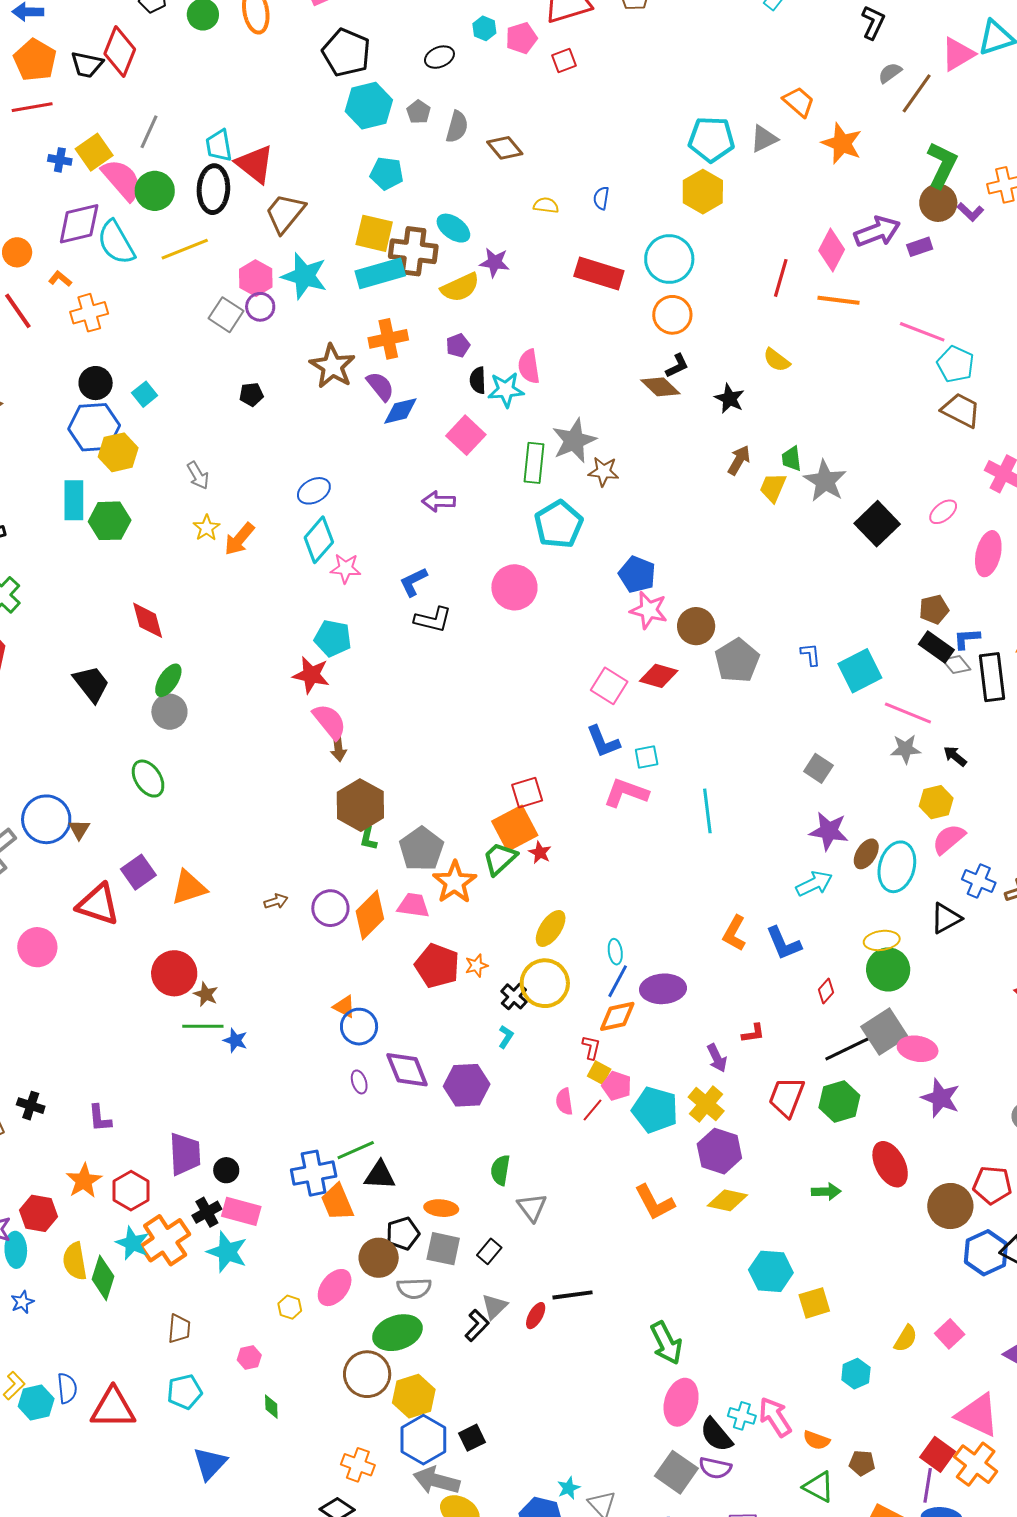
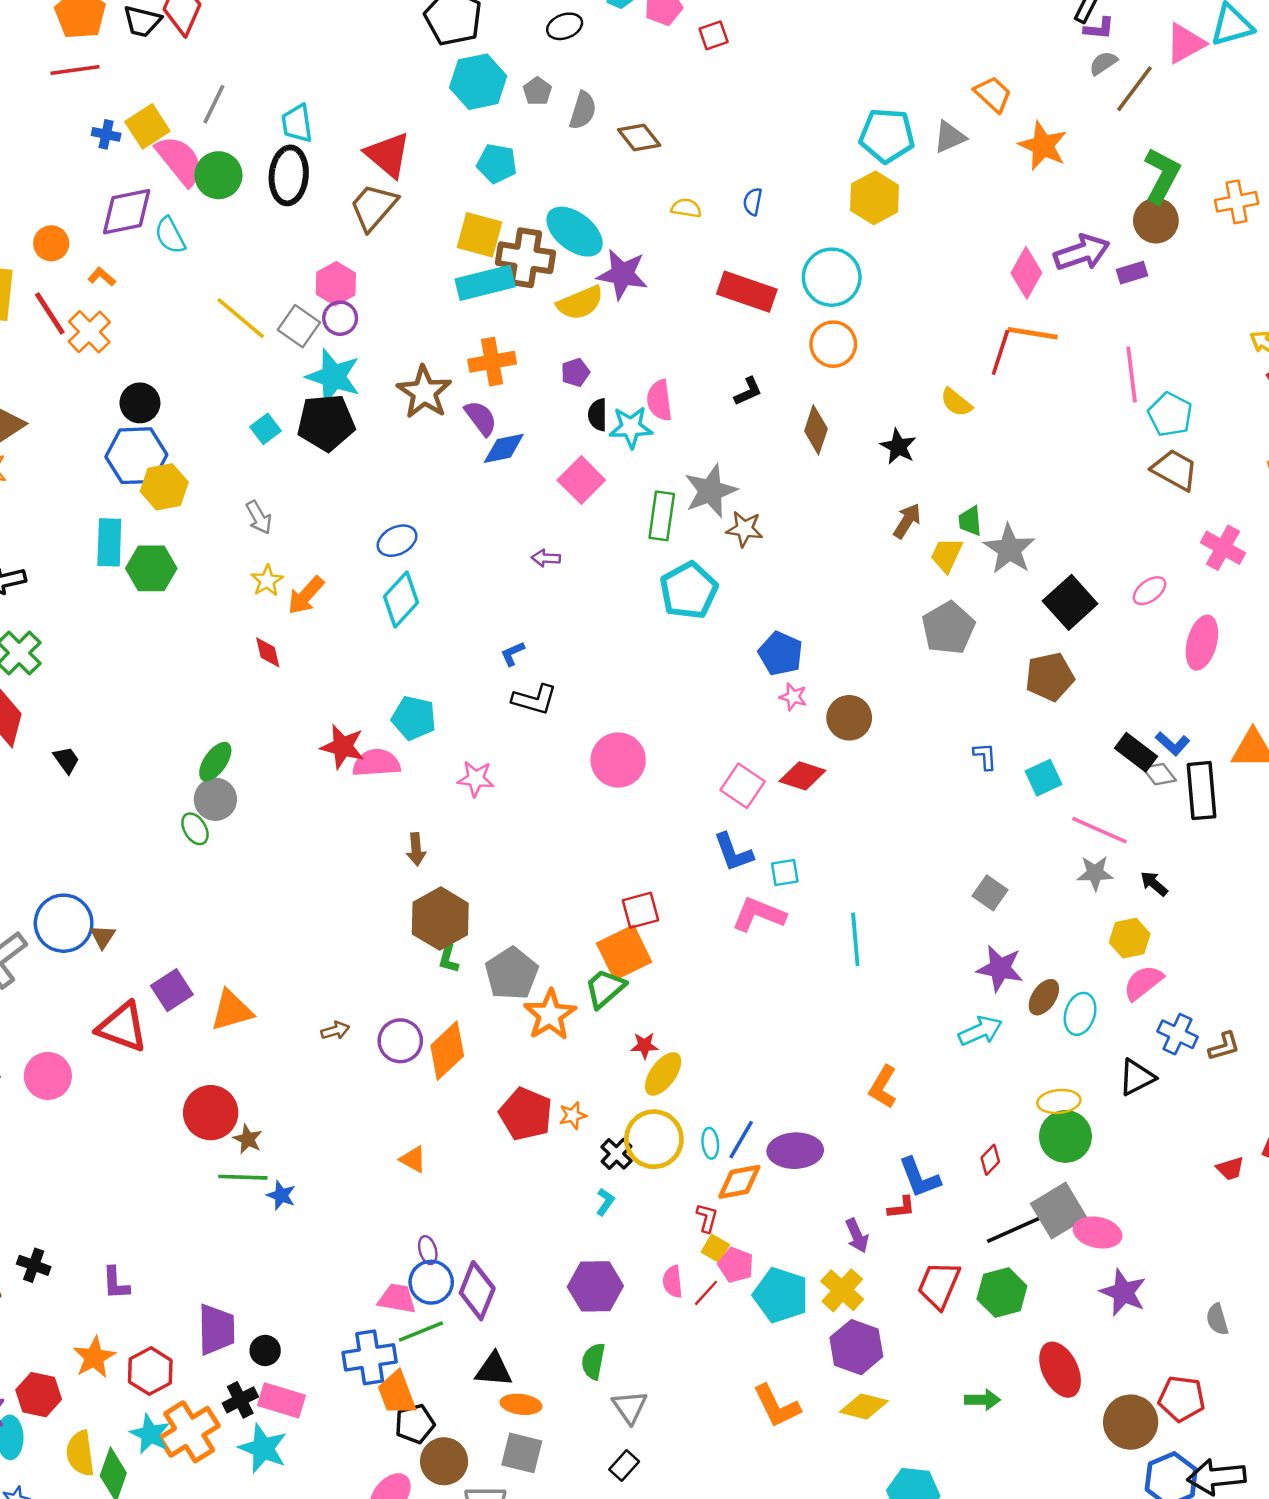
red triangle: (255, 164) -> (388, 155), moved
purple L-shape: (970, 212) -> (1099, 28), moved, turned -40
cyan ellipse: (453, 228) -> (575, 232), size x1.4
cyan semicircle: (116, 242) -> (170, 235), size x0.7
yellow line: (185, 249) -> (241, 318), moved, turned 60
purple star: (494, 262) -> (622, 274), size x1.4
cyan star: (304, 276) -> (333, 377), moved
red line: (781, 278) -> (1000, 352), moved
orange cross: (89, 313) -> (89, 332), moved, turned -30
pink line: (922, 332) -> (1132, 374), turned 60
black L-shape: (677, 366) -> (748, 391), moved
brown diamond: (660, 387) -> (816, 430), turned 63
cyan square: (145, 394) -> (266, 429), moved
black pentagon: (251, 394) -> (326, 423), size x2.0
purple arrow: (439, 501) -> (546, 558), size x0.7
pink star: (346, 568) -> (476, 779), moved
blue L-shape: (413, 582) -> (513, 654), size x0.7
pink circle: (514, 587) -> (618, 760), moved
brown pentagon: (934, 609) -> (1050, 677), moved, size x1.4
pink star: (649, 610) -> (793, 697), size x0.6
red diamond: (148, 620) -> (268, 652), moved, size x0.7
blue L-shape: (967, 639) -> (1173, 744), turned -136
gray pentagon: (737, 660) -> (948, 628), moved
cyan square: (860, 671) -> (1043, 778), size x0.7
red star: (311, 675) -> (343, 747), moved
black trapezoid: (91, 684) -> (66, 760), moved, size x0.6
pink semicircle: (329, 722) -> (376, 763), moved, turned -57
green ellipse: (148, 779) -> (195, 829), moved, size x0.7
red star: (540, 853) -> (645, 1046), moved, turned -30
cyan ellipse: (897, 867) -> (1080, 1014), size x0.7
pink trapezoid: (413, 905) -> (397, 1299), moved
blue L-shape: (784, 943) -> (919, 1178), moved
cyan ellipse: (615, 952) -> (710, 1143), moved
blue circle: (359, 1027) -> (431, 1282), moved
purple diamond: (407, 1070) -> (477, 1291), moved, turned 42
purple hexagon: (467, 1085) -> (595, 1286), moved
black triangle: (380, 1175) -> (494, 1370), moved
black pentagon: (403, 1234) -> (415, 1424), moved
black rectangle: (489, 1251) -> (624, 1466), moved

